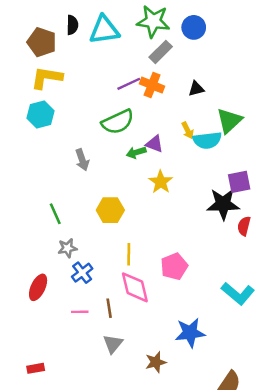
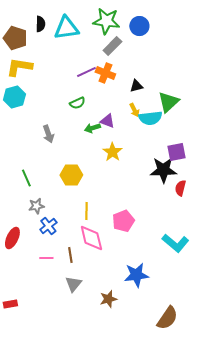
black triangle: (196, 89) -> (136, 86), moved
green semicircle: (118, 122) -> (77, 103), size x0.6

